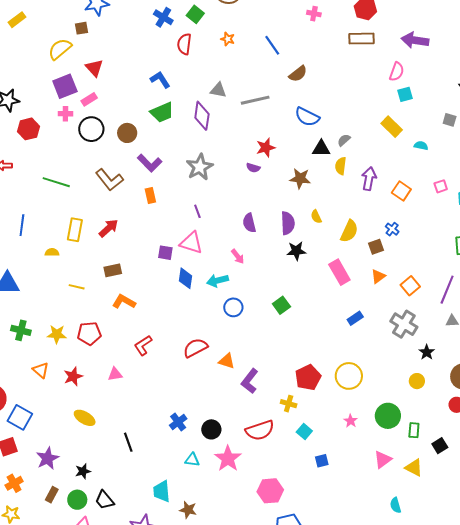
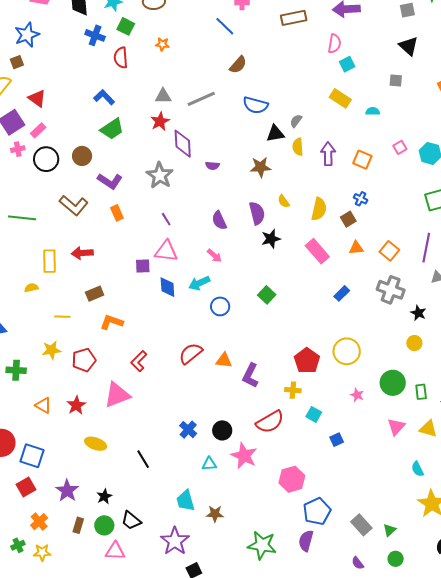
blue line: (272, 45) -> (225, 26), moved
purple diamond: (202, 116) -> (183, 144), moved
red star: (266, 148) -> (160, 121), moved
red arrow: (109, 228) -> (82, 253), turned -130
orange triangle: (378, 276) -> (356, 248), turned 42
yellow star: (57, 334) -> (51, 350), moved
pink triangle: (115, 374) -> (117, 395), size x1.8

